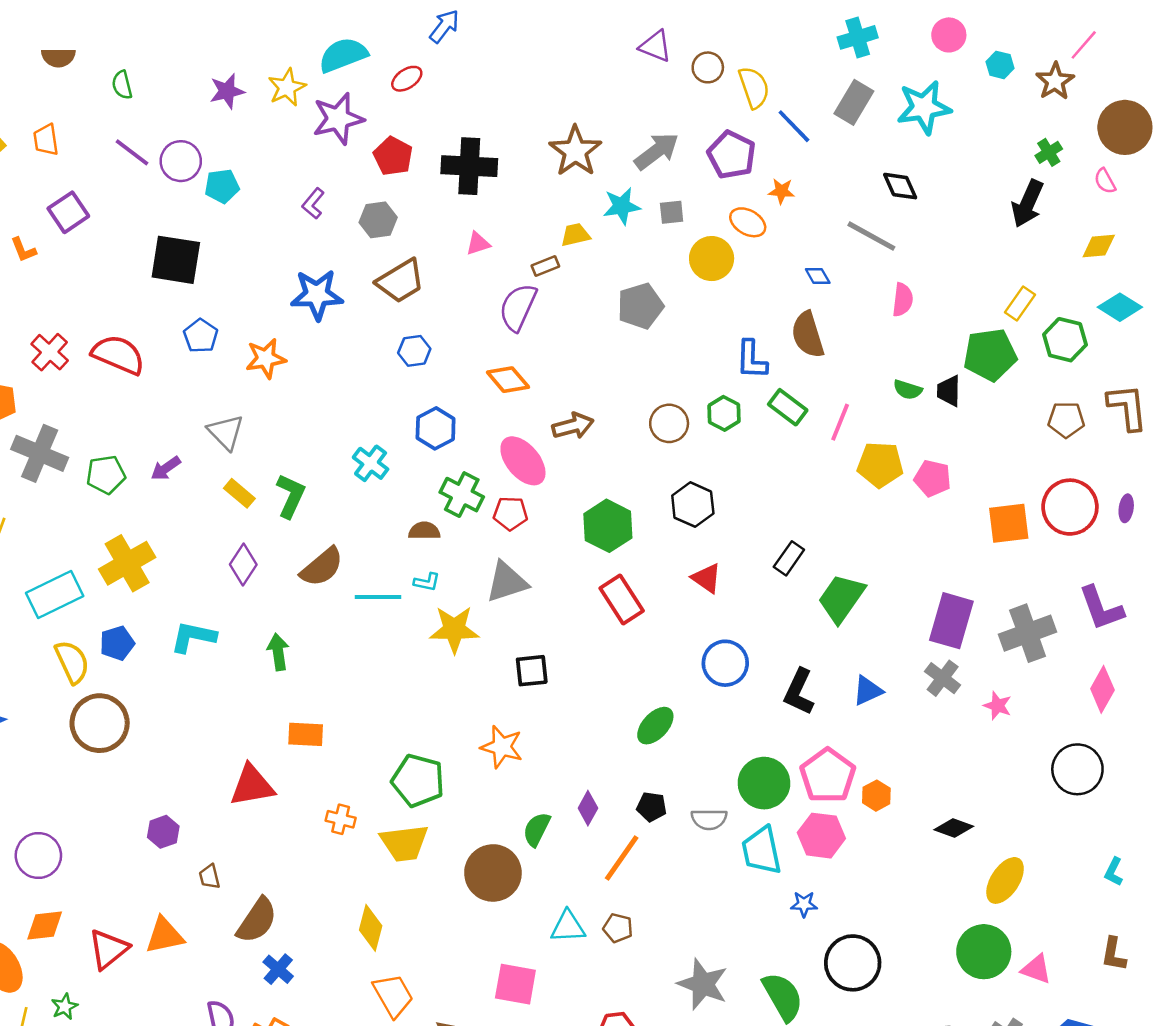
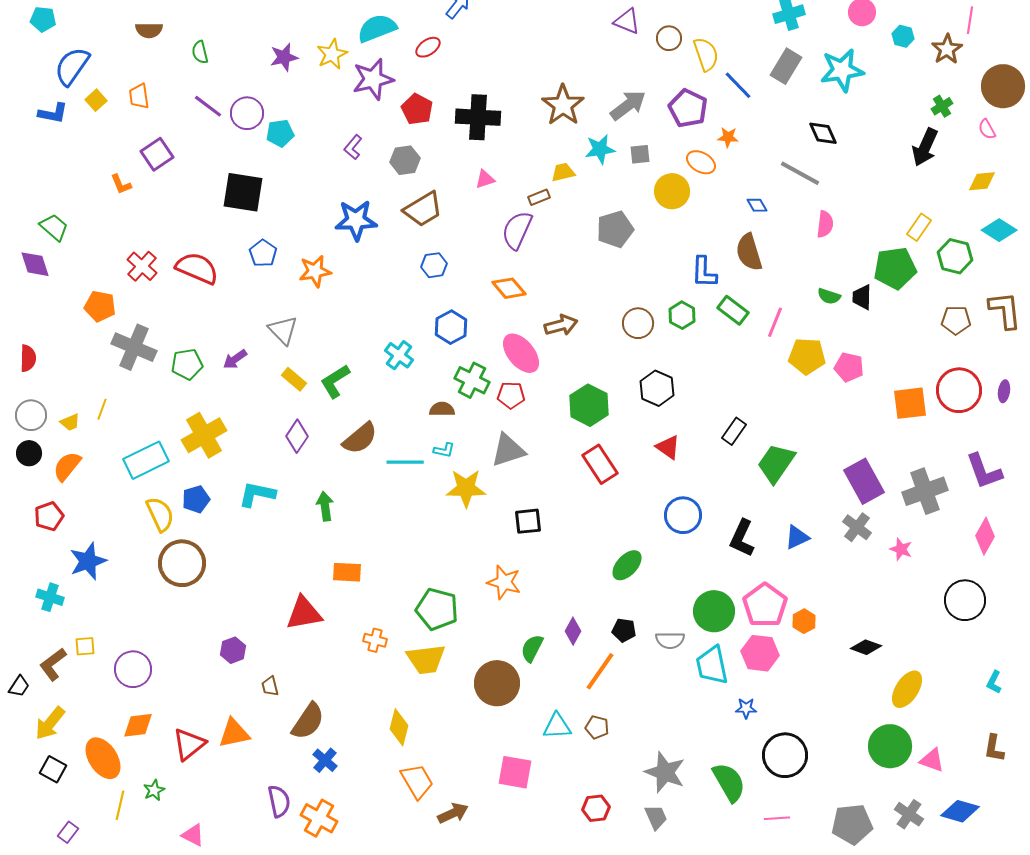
pink line: (1084, 45) -> (970, 20), turned -32
green L-shape: (291, 496) -> (335, 381), turned -147
purple rectangle: (951, 621) -> (864, 481), turned -45

